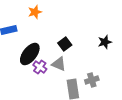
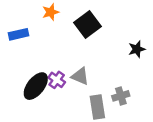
black square: (65, 44) -> (88, 24), moved, size x1.5
black ellipse: (30, 54) -> (36, 86), moved

